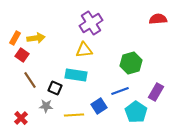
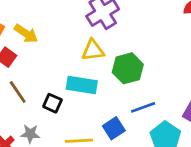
yellow arrow: (36, 38) -> (26, 34), turned 42
green hexagon: (131, 63) -> (128, 68), moved
gray star: (46, 106) -> (30, 134), moved

